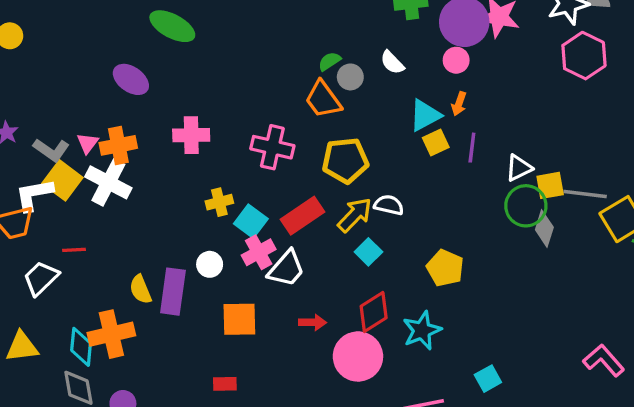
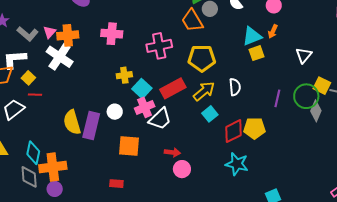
pink cross: (272, 147) -> (159, 46), turned -30
purple line: (472, 148) -> (277, 98), moved
white triangle: (519, 168) -> (304, 55), moved, turned -30
yellow square: (62, 180) -> (28, 78), moved, size x0.6
yellow square: (550, 185) -> (322, 86), turned 30
white semicircle: (389, 205) -> (235, 87), moved, turned 66
yellow pentagon: (445, 268) -> (254, 128), turned -30
yellow semicircle: (140, 289) -> (72, 122), size x1.4
red diamond: (374, 312) -> (234, 131), moved
cyan star: (422, 330) -> (237, 164), turned 30
orange cross: (111, 334) -> (53, 167), moved
pink circle: (358, 356) -> (182, 169), moved, size x0.6

